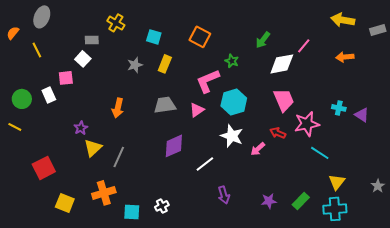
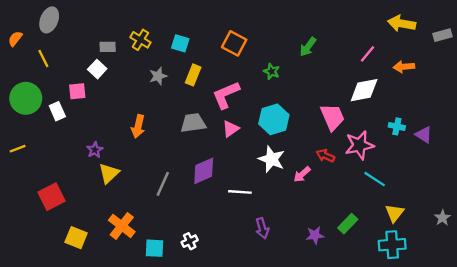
yellow cross: (116, 23) -> (140, 40), moved
pink line: (304, 46) -> (368, 54), moved
white diamond: (282, 64) -> (364, 90), moved
pink L-shape: (208, 81) -> (226, 95), moved
green circle: (22, 99) -> (26, 98), moved, size x1.4
yellow line: (15, 127) -> (18, 149), turned -48
gray line: (119, 157) -> (163, 184), moved
white line: (205, 164) -> (240, 192), turned 42
orange cross: (104, 193) -> (122, 226), turned -35
green rectangle: (301, 201) -> (348, 224), moved

